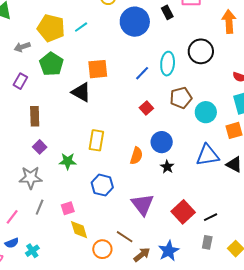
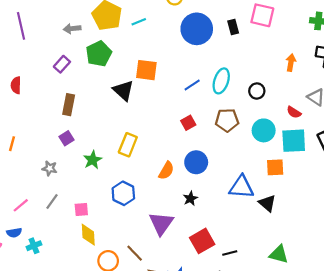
orange arrow: (229, 22) -> (291, 63), moved, size x0.7
black circle: (201, 51) -> (257, 91), moved, size x0.6
cyan circle: (206, 112) -> (264, 130), moved
green star: (68, 161) -> (93, 160), turned 30
black star: (167, 167) -> (190, 199), moved
gray star: (31, 178) -> (50, 168), size x0.6

